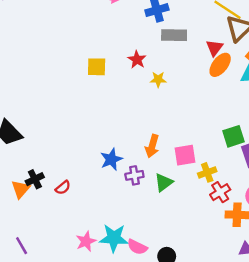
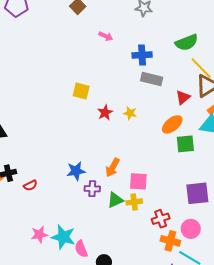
red star: (137, 60) -> (105, 113), moved
orange ellipse: (220, 65) -> (172, 124), moved
green square: (233, 136) -> (185, 144), moved
yellow cross: (207, 172) -> (134, 202), moved
pink semicircle: (137, 247) -> (81, 249), turned 30

